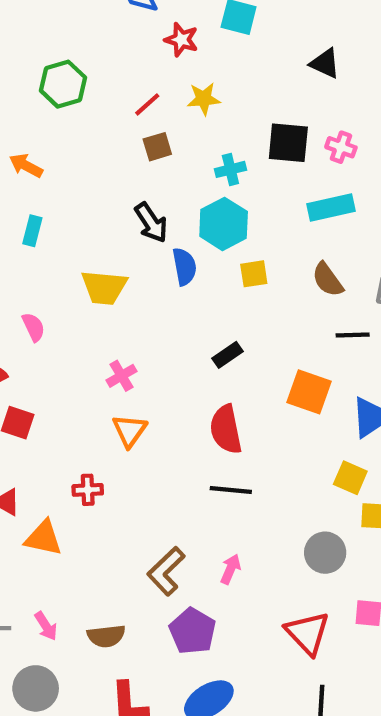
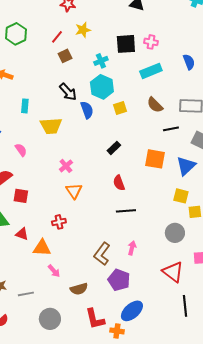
cyan rectangle: (32, 231) -> (25, 106), moved
red semicircle: (226, 429) -> (119, 183), size x0.7
pink arrow: (46, 626) -> (54, 271), moved

